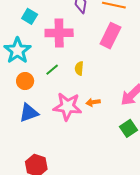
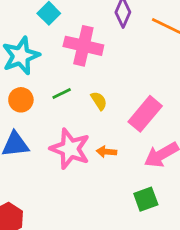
pink rectangle: (110, 36) -> (145, 114), moved
yellow semicircle: (79, 68) -> (99, 101), turned 128

